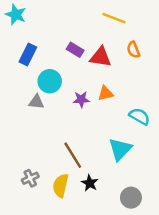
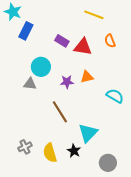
blue rectangle: (28, 55) -> (26, 31), moved
cyan triangle: (120, 149) -> (88, 133), moved
brown line: (73, 155) -> (60, 112), moved
yellow semicircle: (61, 186) -> (50, 153), turned -30

